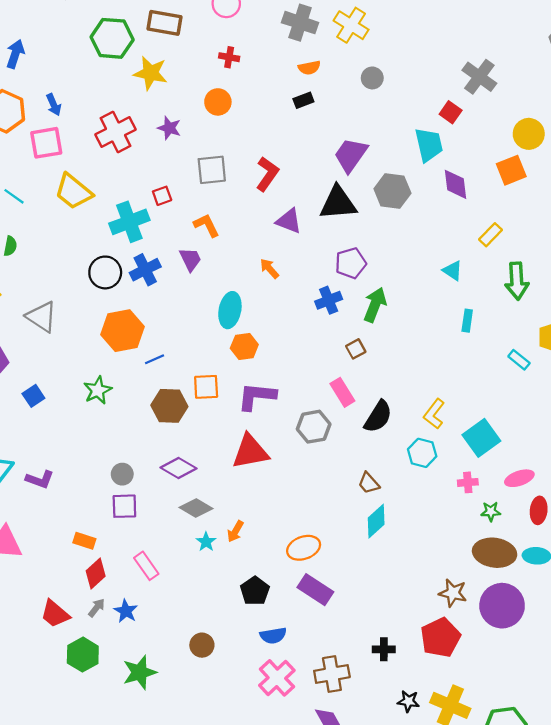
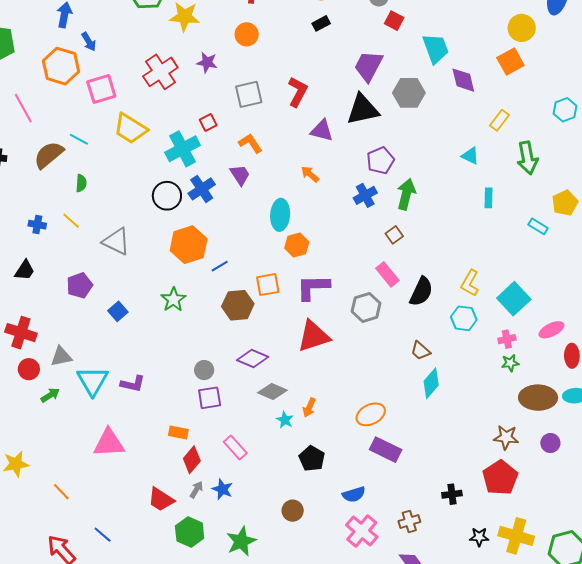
blue arrow: (54, 105) -> (89, 42), moved
red square: (451, 112) -> (394, 21), moved
green star: (491, 511) -> (510, 363), moved
black pentagon: (255, 591) -> (312, 459), moved
purple circle: (502, 606) -> (550, 443), size x0.5
brown cross: (332, 674) -> (409, 521), size x0.7

